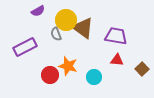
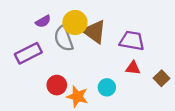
purple semicircle: (38, 11) -> (43, 21), moved
gray semicircle: (56, 34) -> (64, 38), size x1.6
orange star: (68, 66) -> (77, 96), moved

